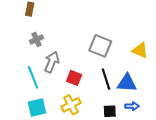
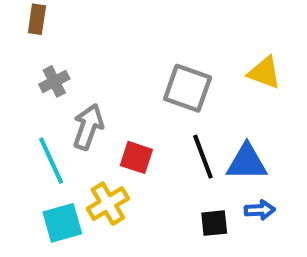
yellow triangle: (140, 50) -> (264, 73), moved
yellow cross: (71, 105) -> (108, 204), moved

